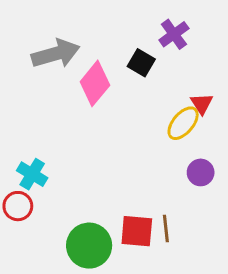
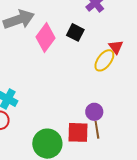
black square: (141, 63) -> (75, 32), moved
purple circle: (201, 172) -> (94, 112), moved

